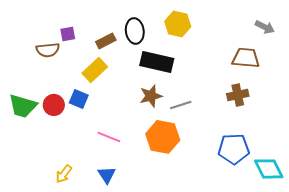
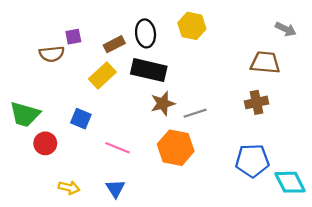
black rectangle: (157, 62) -> (149, 70), moved
blue square: (79, 99) -> (81, 119), moved
red circle: (54, 105) -> (45, 143), moved
yellow arrow: (64, 174) -> (69, 188), turned -114

